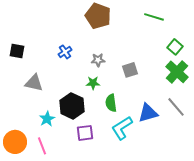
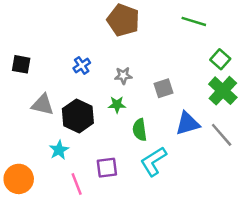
black hexagon: (72, 106) -> (78, 116), moved
blue triangle: (148, 113) -> (188, 123), moved
pink line: (42, 146) -> (77, 184), moved

